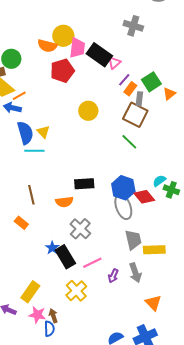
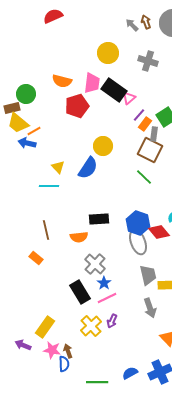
yellow circle: (63, 36) -> (108, 53), moved
blue semicircle: (25, 133) -> (88, 168), moved, turned 50
blue star: (52, 248) -> (104, 283), moved
purple arrow: (113, 276) -> (112, 321), moved

